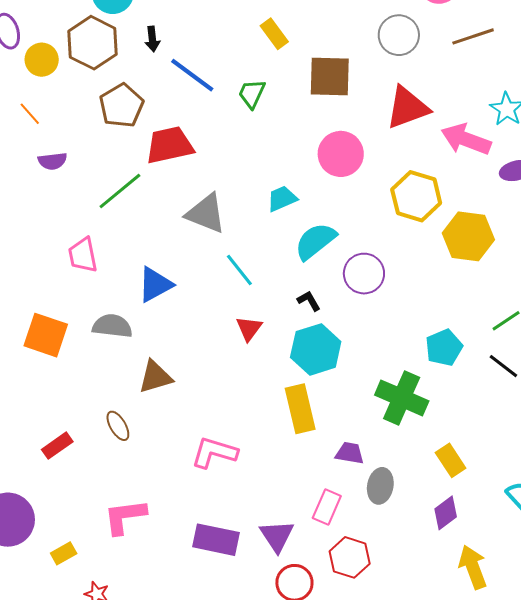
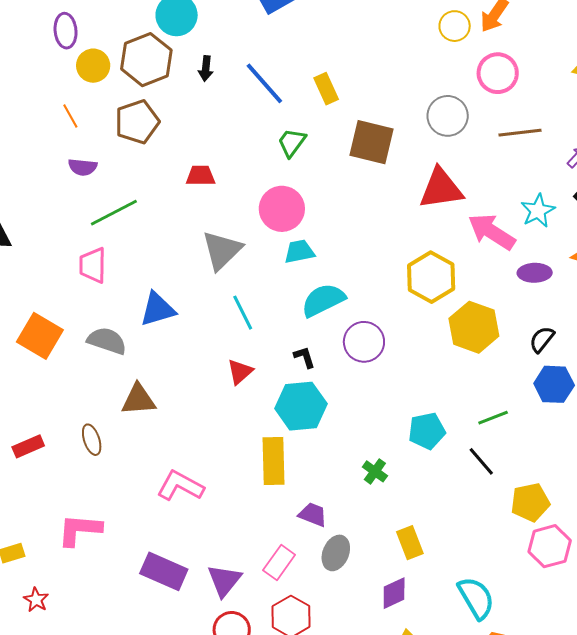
blue line: (192, 75) -> (264, 83), moved
brown pentagon: (121, 106) -> (137, 122), moved
red trapezoid: (170, 145) -> (201, 176), size x0.6
pink circle: (341, 154) -> (282, 209), moved
green line: (120, 191) -> (114, 213), moved
gray triangle: (206, 213) -> (222, 250), turned 42
green cross: (402, 398) -> (375, 471), size x0.5

